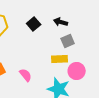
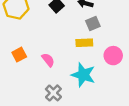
pink circle: (77, 71) -> (113, 56), moved

